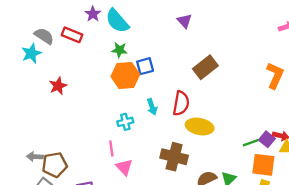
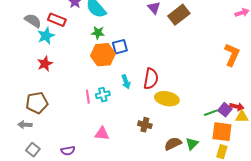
cyan star: (31, 53) -> (46, 36), moved
brown rectangle: (205, 67) -> (179, 15), moved
pink line: (111, 149) -> (88, 97), moved
brown cross: (174, 157) -> (145, 125), size x0.6
brown pentagon: (55, 165) -> (37, 103), moved
pink triangle: (124, 167) -> (102, 134), turned -42

